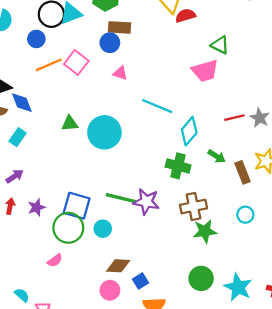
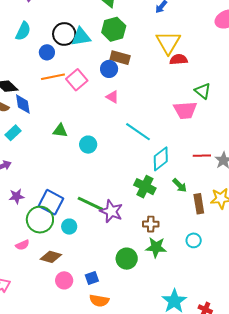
cyan circle: (104, 132) -> (88, 145), size x0.6
brown cross: (193, 207) -> (151, 224), size x0.7
brown diamond: (118, 266) -> (51, 257), moved
green circle: (201, 278) -> (127, 259), moved

